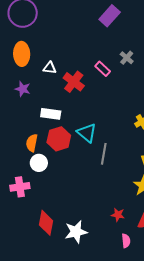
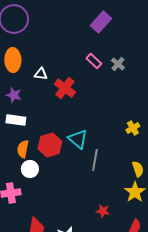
pink rectangle: (103, 69) -> (94, 61), moved
white rectangle: (51, 114) -> (16, 120), moved
red star: (118, 215) -> (103, 211), moved

